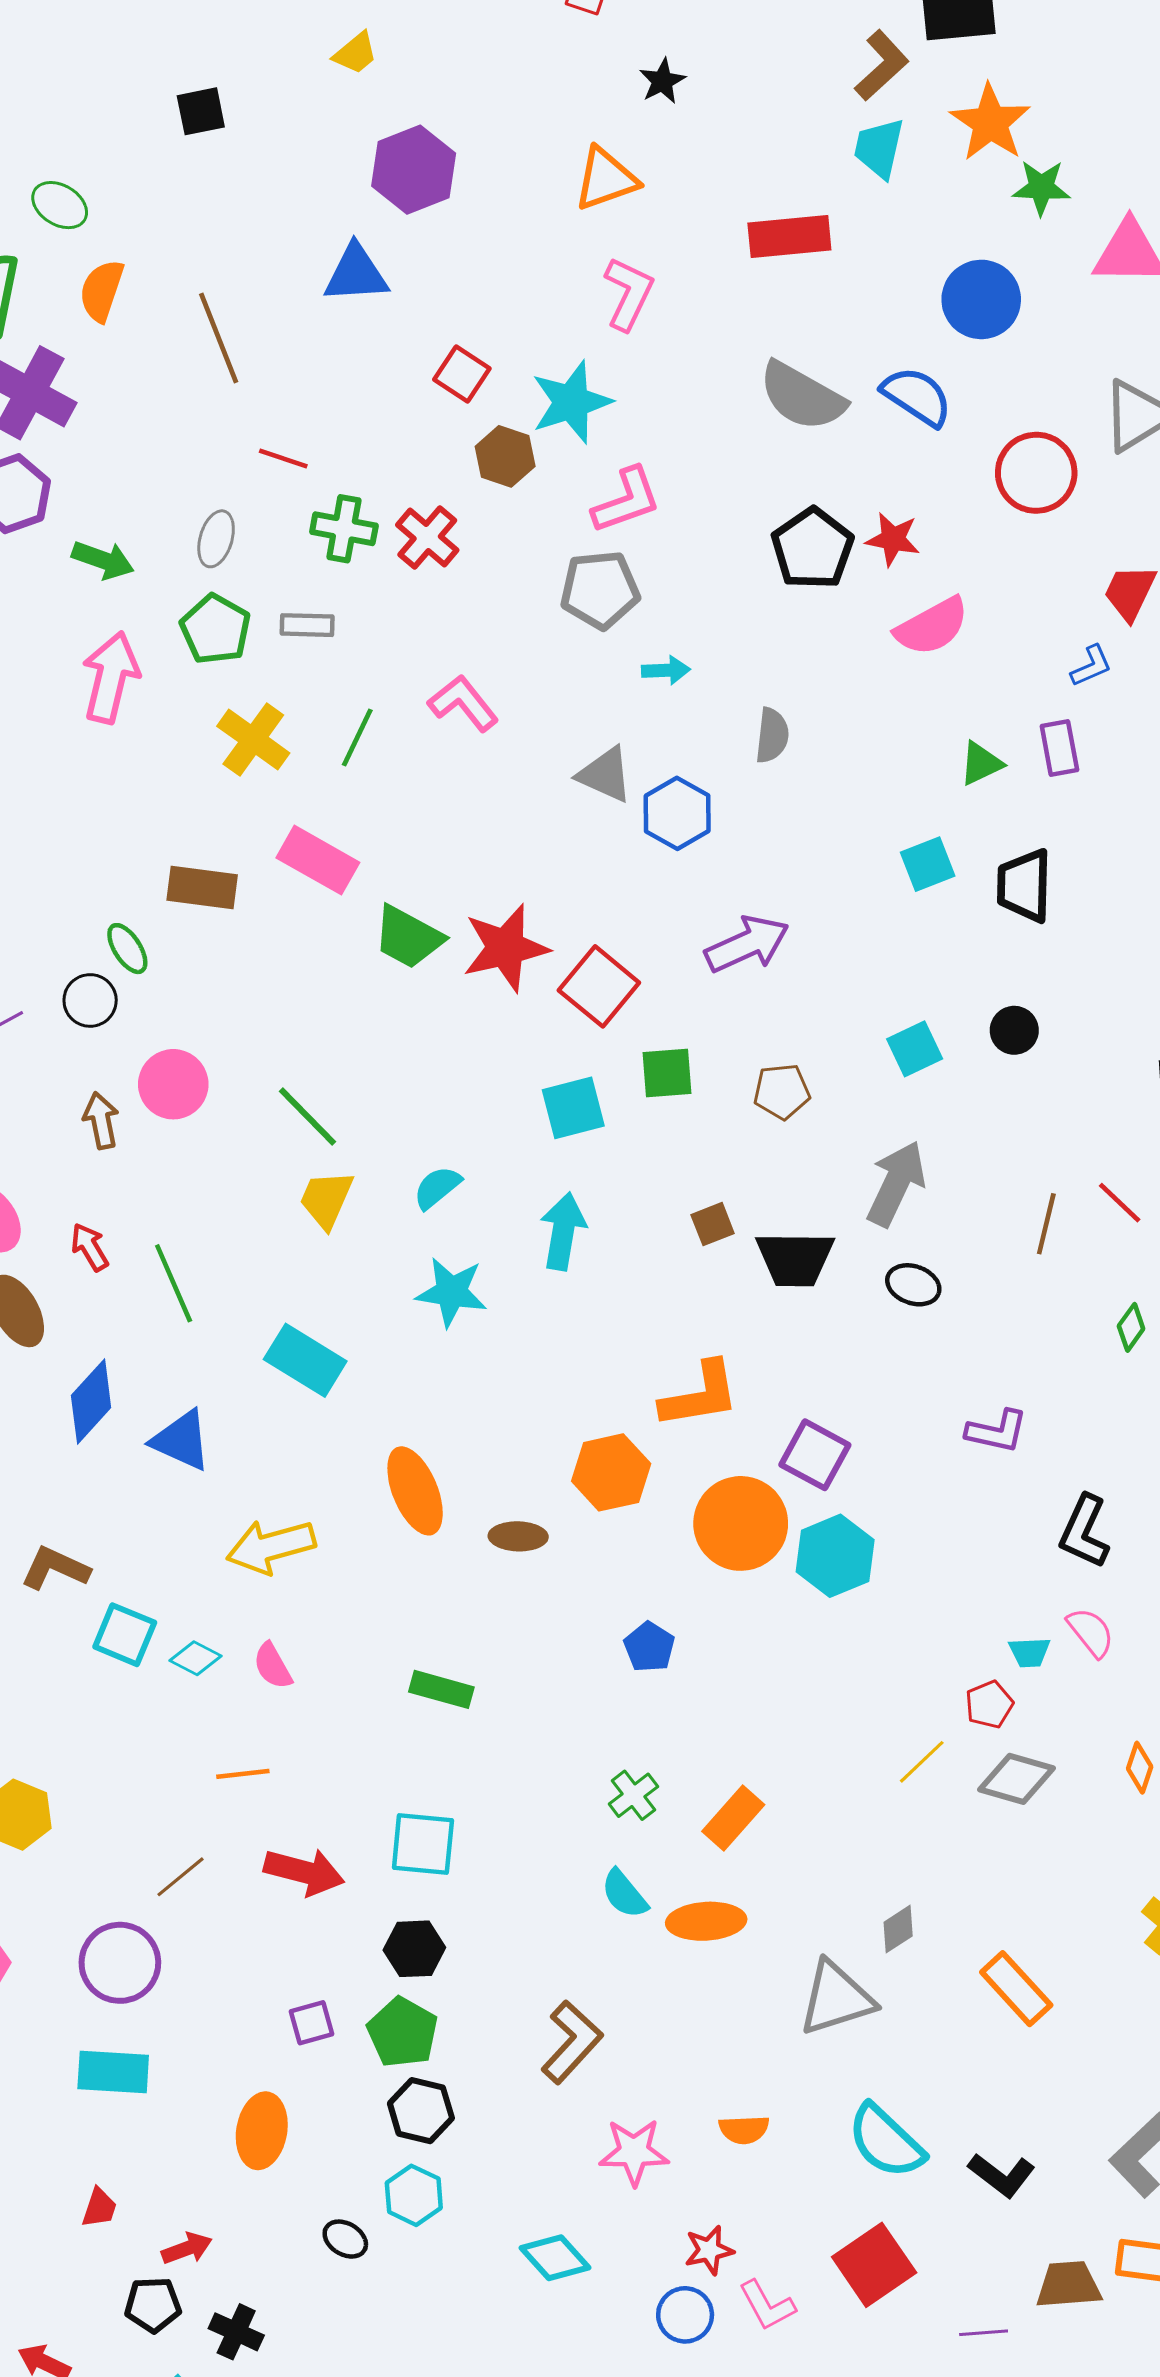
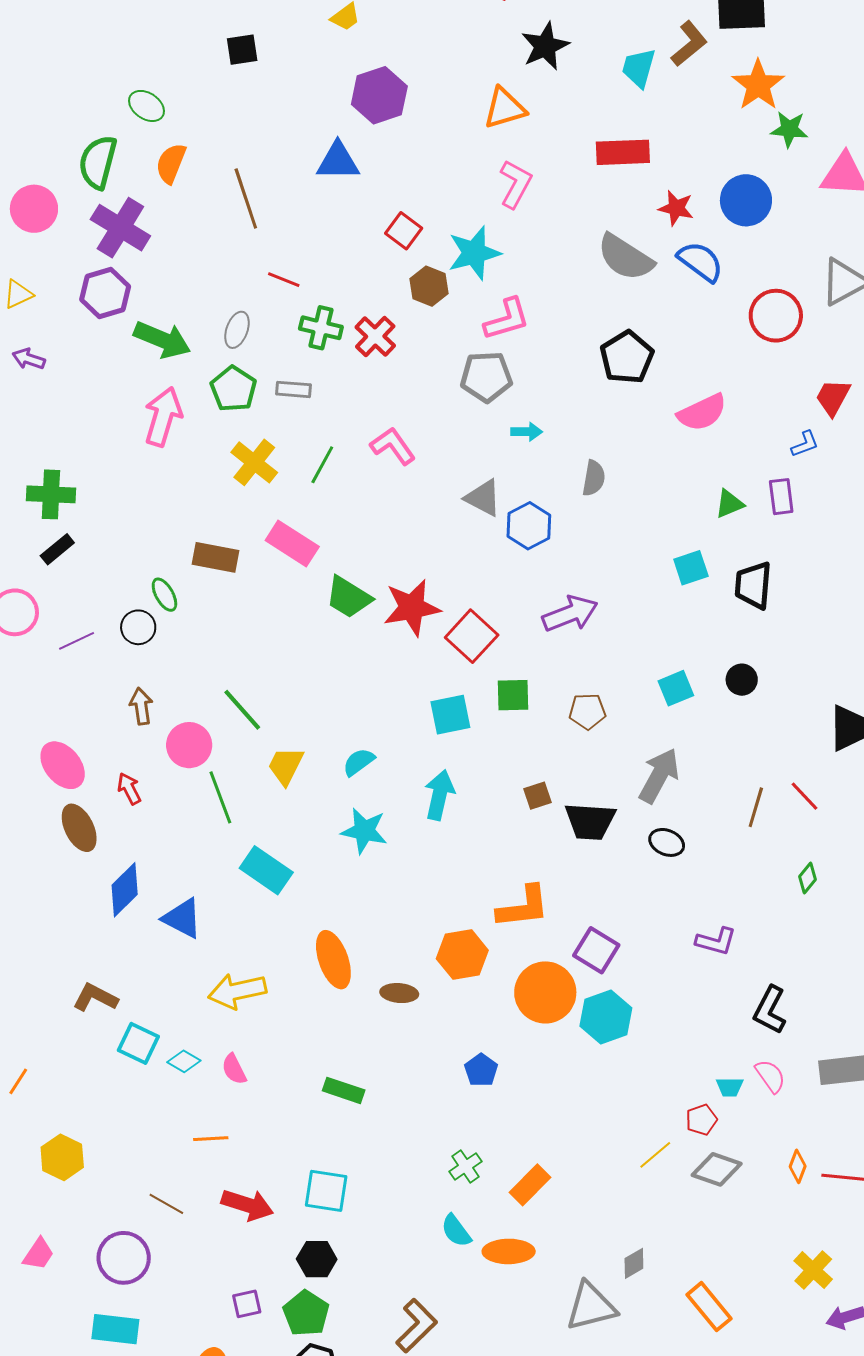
black star: (662, 81) -> (545, 46), size x1.6
cyan trapezoid: (879, 148) -> (639, 68), moved
red star: (893, 539) -> (676, 208), moved
green arrow: (103, 560) -> (162, 340), size x1.4
pink circle: (173, 1084) -> (189, 745), moved
green line: (307, 1117) -> (242, 710), moved
green line: (174, 1283) -> (220, 797), moved
brown line: (181, 1877) -> (166, 1204), turned 66

